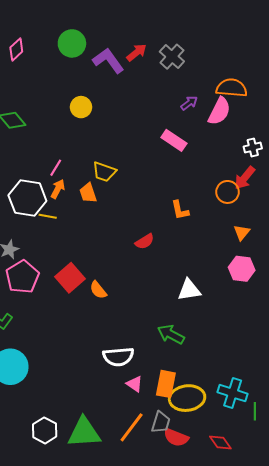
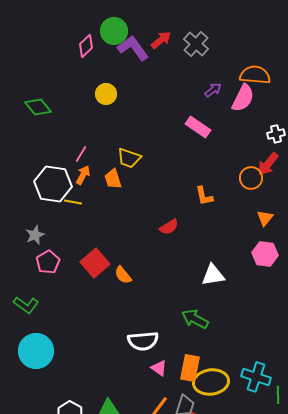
green circle: (72, 43) -> (114, 31), moved
pink diamond: (16, 50) -> (86, 46), moved
pink pentagon: (22, 277) -> (48, 262), size x0.7

